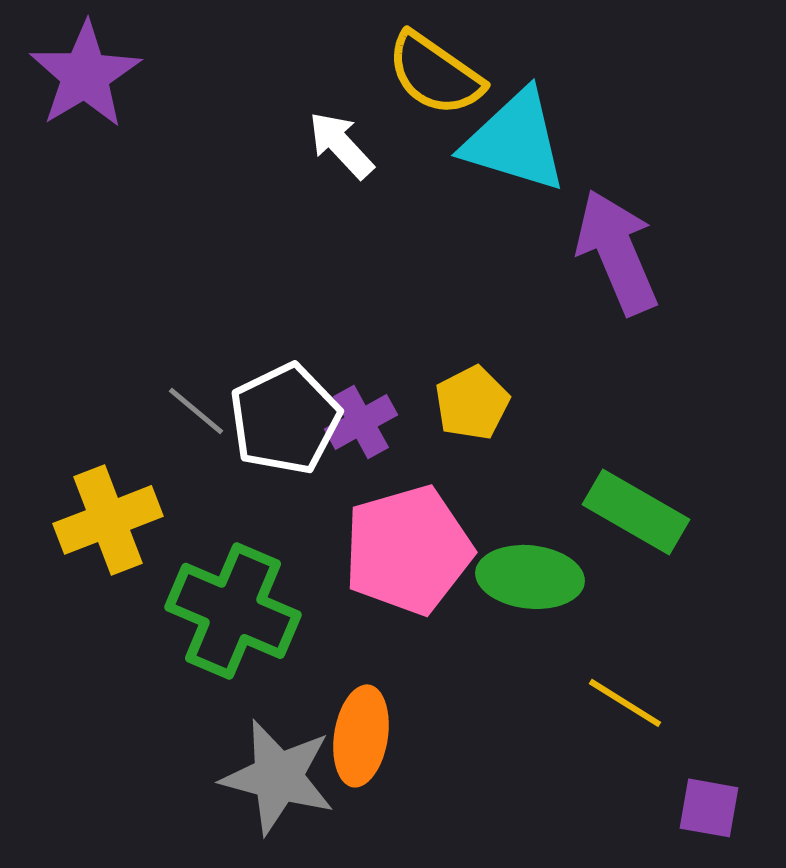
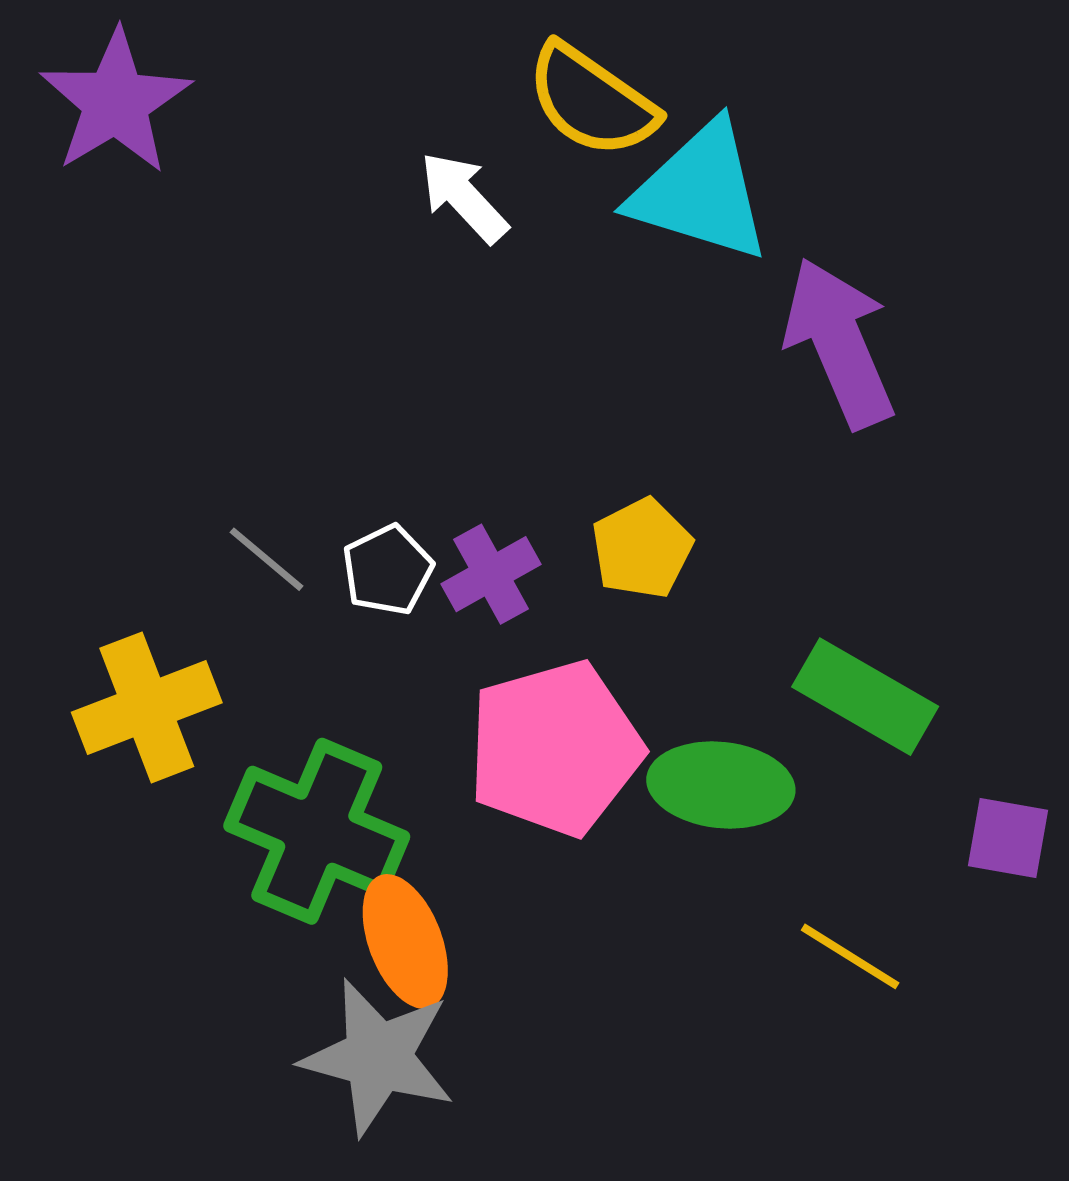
white pentagon: (285, 419) -> (388, 570), size x0.6
orange ellipse: (361, 736) -> (405, 941), moved, turned -30
purple square: (709, 808) -> (1008, 838), moved

